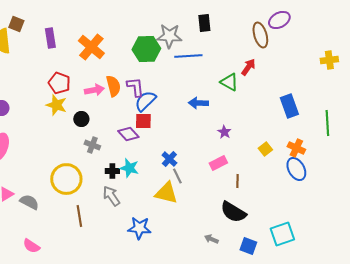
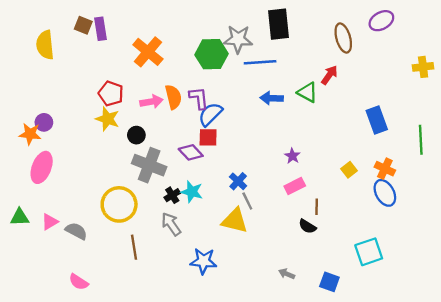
purple ellipse: (279, 20) -> (381, 21), moved
black rectangle: (204, 23) -> (279, 24), size x1.5
brown square: (16, 24) -> (83, 25), moved
purple rectangle: (50, 38) -> (101, 29), moved
blue arrow: (198, 103) -> (272, 98), moved
purple star: (224, 132) -> (292, 156), moved
gray cross: (92, 145) -> (149, 165), size x1.8
black cross: (112, 171) -> (172, 195), turned -32
black semicircle: (233, 212) -> (307, 226), moved, size x0.6
cyan square: (282, 234) -> (369, 252), moved

